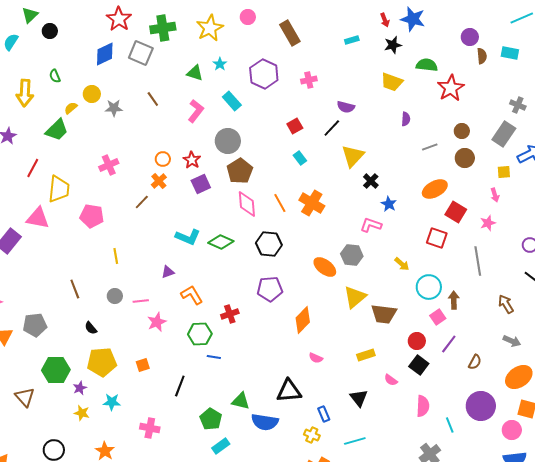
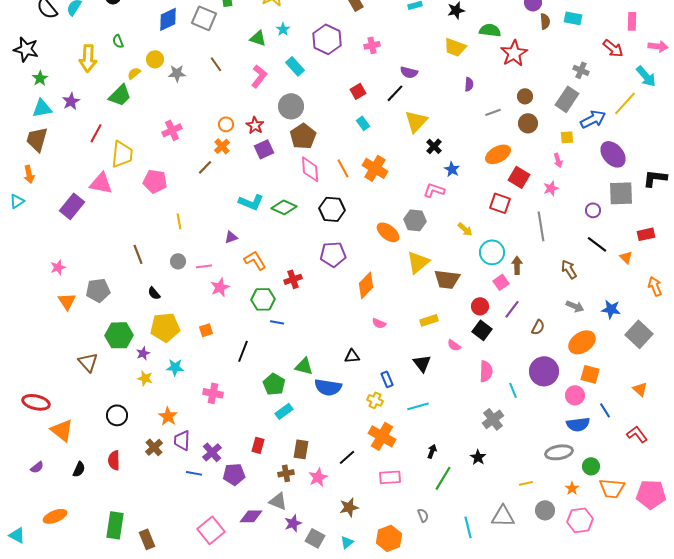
black triangle: (289, 391) -> (352, 356), size x0.6

